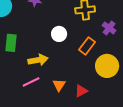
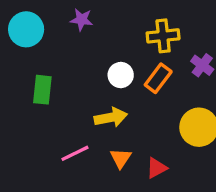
orange rectangle: (87, 46) -> (158, 78), moved
yellow arrow: (38, 60) -> (111, 117), moved

